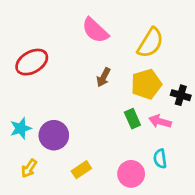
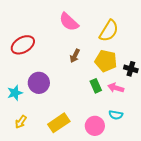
yellow pentagon: (146, 84) -> (106, 61), turned 30
purple circle: (54, 135) -> (39, 83), moved
cyan semicircle: (160, 159) -> (116, 115), turned -72
yellow rectangle: (81, 170) -> (59, 123), size x1.5

